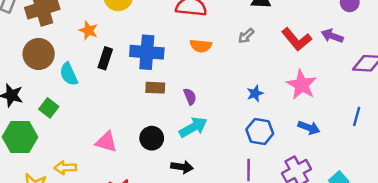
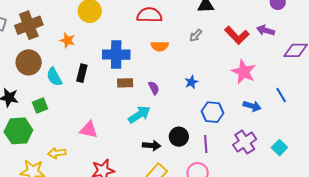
black rectangle: (105, 58) -> (82, 73), moved
blue star: (255, 93) -> (191, 82), moved
green square: (49, 108) -> (40, 105), turned 35
blue line: (357, 116) -> (281, 95), moved, turned -42
cyan arrow: (193, 127) -> (139, 114), moved
black circle: (152, 138) -> (179, 137), moved

